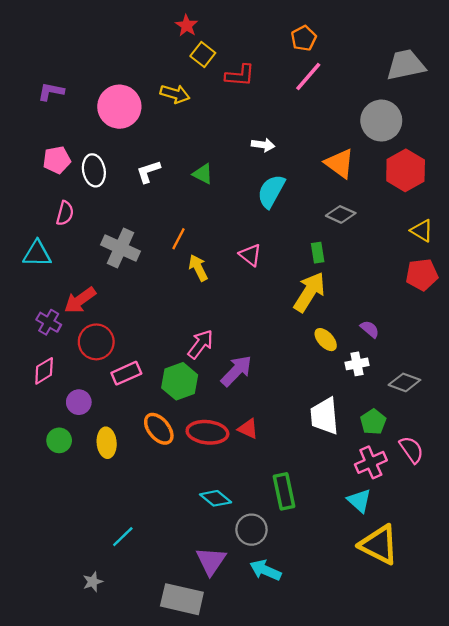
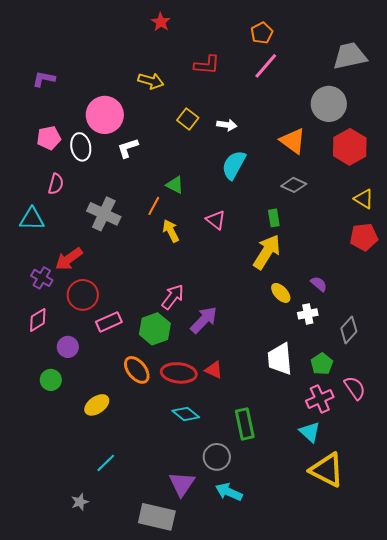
yellow square: (203, 54) -> (188, 119), moved
pink circle: (119, 107) -> (105, 115), moved
green triangle: (203, 174) -> (175, 185), moved
gray diamond: (404, 382) -> (349, 330), turned -68
yellow ellipse: (107, 443) -> (97, 405), moved, turned 60
cyan diamond: (216, 498) -> (186, 414), moved

